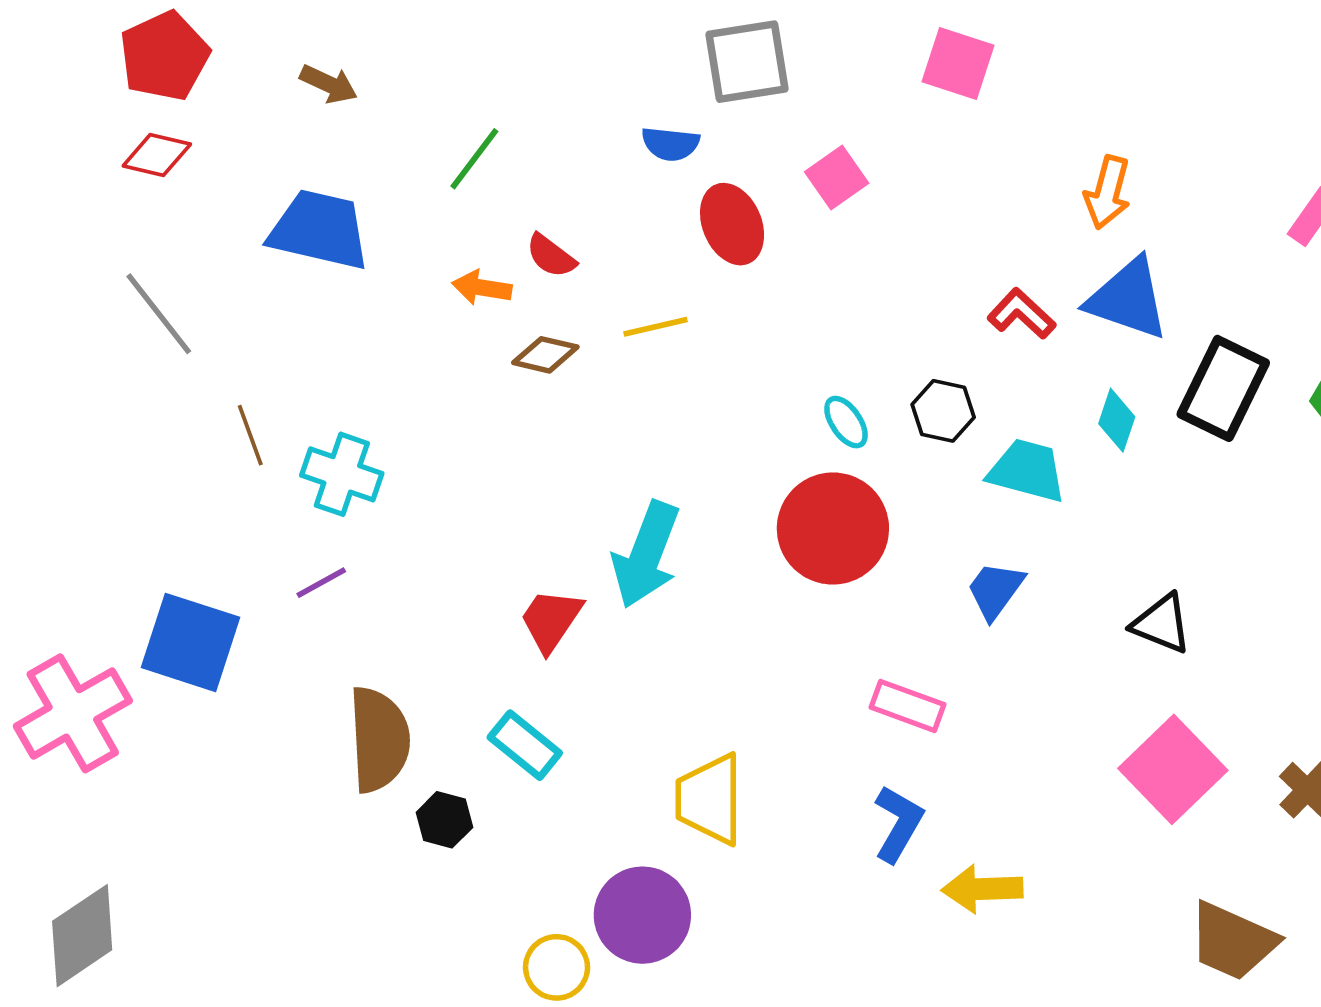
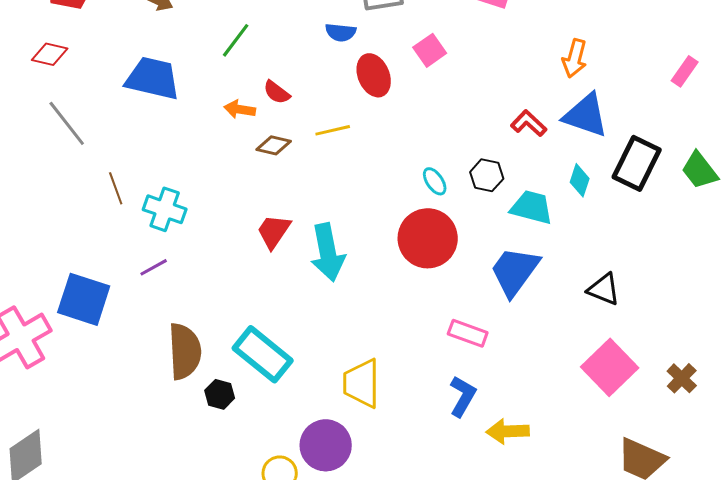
red diamond: (157, 155) -> (50, 54), moved
cyan arrow: (646, 555) -> (328, 252), turned -32
blue trapezoid: (995, 590) -> (515, 271), size x1.6
red trapezoid: (551, 620) -> (274, 231), moved
cyan rectangle: (525, 745) -> (263, 354), size x1.5

